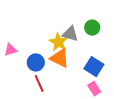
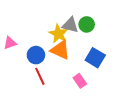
green circle: (92, 28) -> (87, 24), moved
pink rectangle: (94, 89) -> (80, 81), moved

